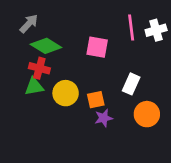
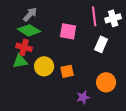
gray arrow: (29, 24) -> (30, 14), moved
white rectangle: (131, 84) -> (101, 44), moved
purple star: (104, 118) -> (83, 97), moved

